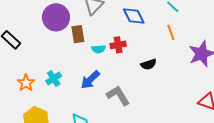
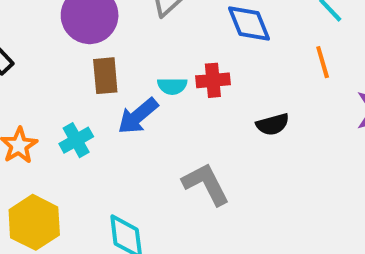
brown rectangle: (78, 34) -> (105, 76), moved
blue arrow: (90, 80) -> (138, 116), moved

